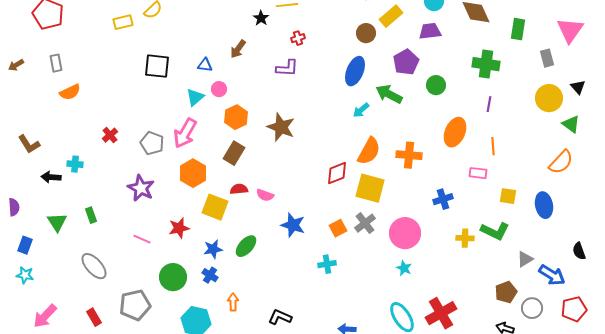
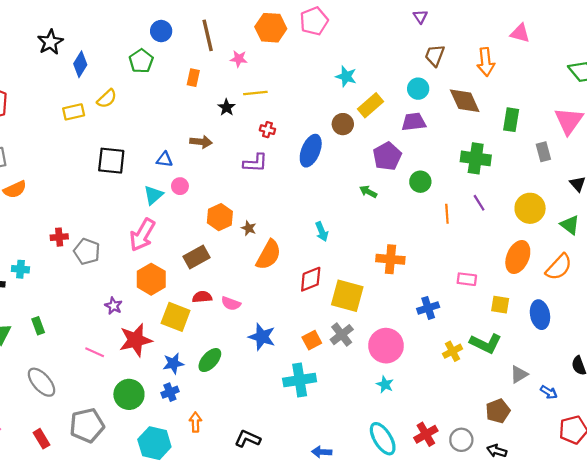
red cross: (298, 38) -> (267, 130), turned 32
brown arrow: (238, 49) -> (201, 142), turned -120
blue ellipse: (355, 71) -> (311, 151), moved
green arrow: (389, 94) -> (368, 192), size x0.6
yellow circle: (549, 98) -> (530, 208), moved
purple line: (489, 104) -> (479, 203), turned -42
cyan arrow: (361, 110) -> (322, 232), moved, turned -72
orange hexagon: (236, 117) -> (220, 217), moved
brown star: (281, 127) -> (249, 228), size x0.5
orange ellipse: (455, 132) -> (518, 257), moved
red cross: (110, 135) -> (59, 237), turned 35
gray pentagon: (152, 143) -> (87, 251), moved
orange line: (493, 146) -> (447, 214), moved
orange semicircle: (369, 151) -> (269, 255), moved
brown rectangle: (234, 153) -> (197, 257), turned 30
purple star: (141, 188) -> (113, 306), moved, size x0.6
red star: (179, 228) -> (136, 340), size x1.4
yellow cross: (465, 238) -> (452, 351), turned -30
cyan cross: (327, 264) -> (300, 380), size x1.6
blue cross: (210, 275) -> (170, 392), turned 35
blue arrow: (552, 275) -> (549, 392), size x0.6
gray circle: (532, 308) -> (461, 440), moved
red cross: (441, 313) -> (426, 434), size x0.7

